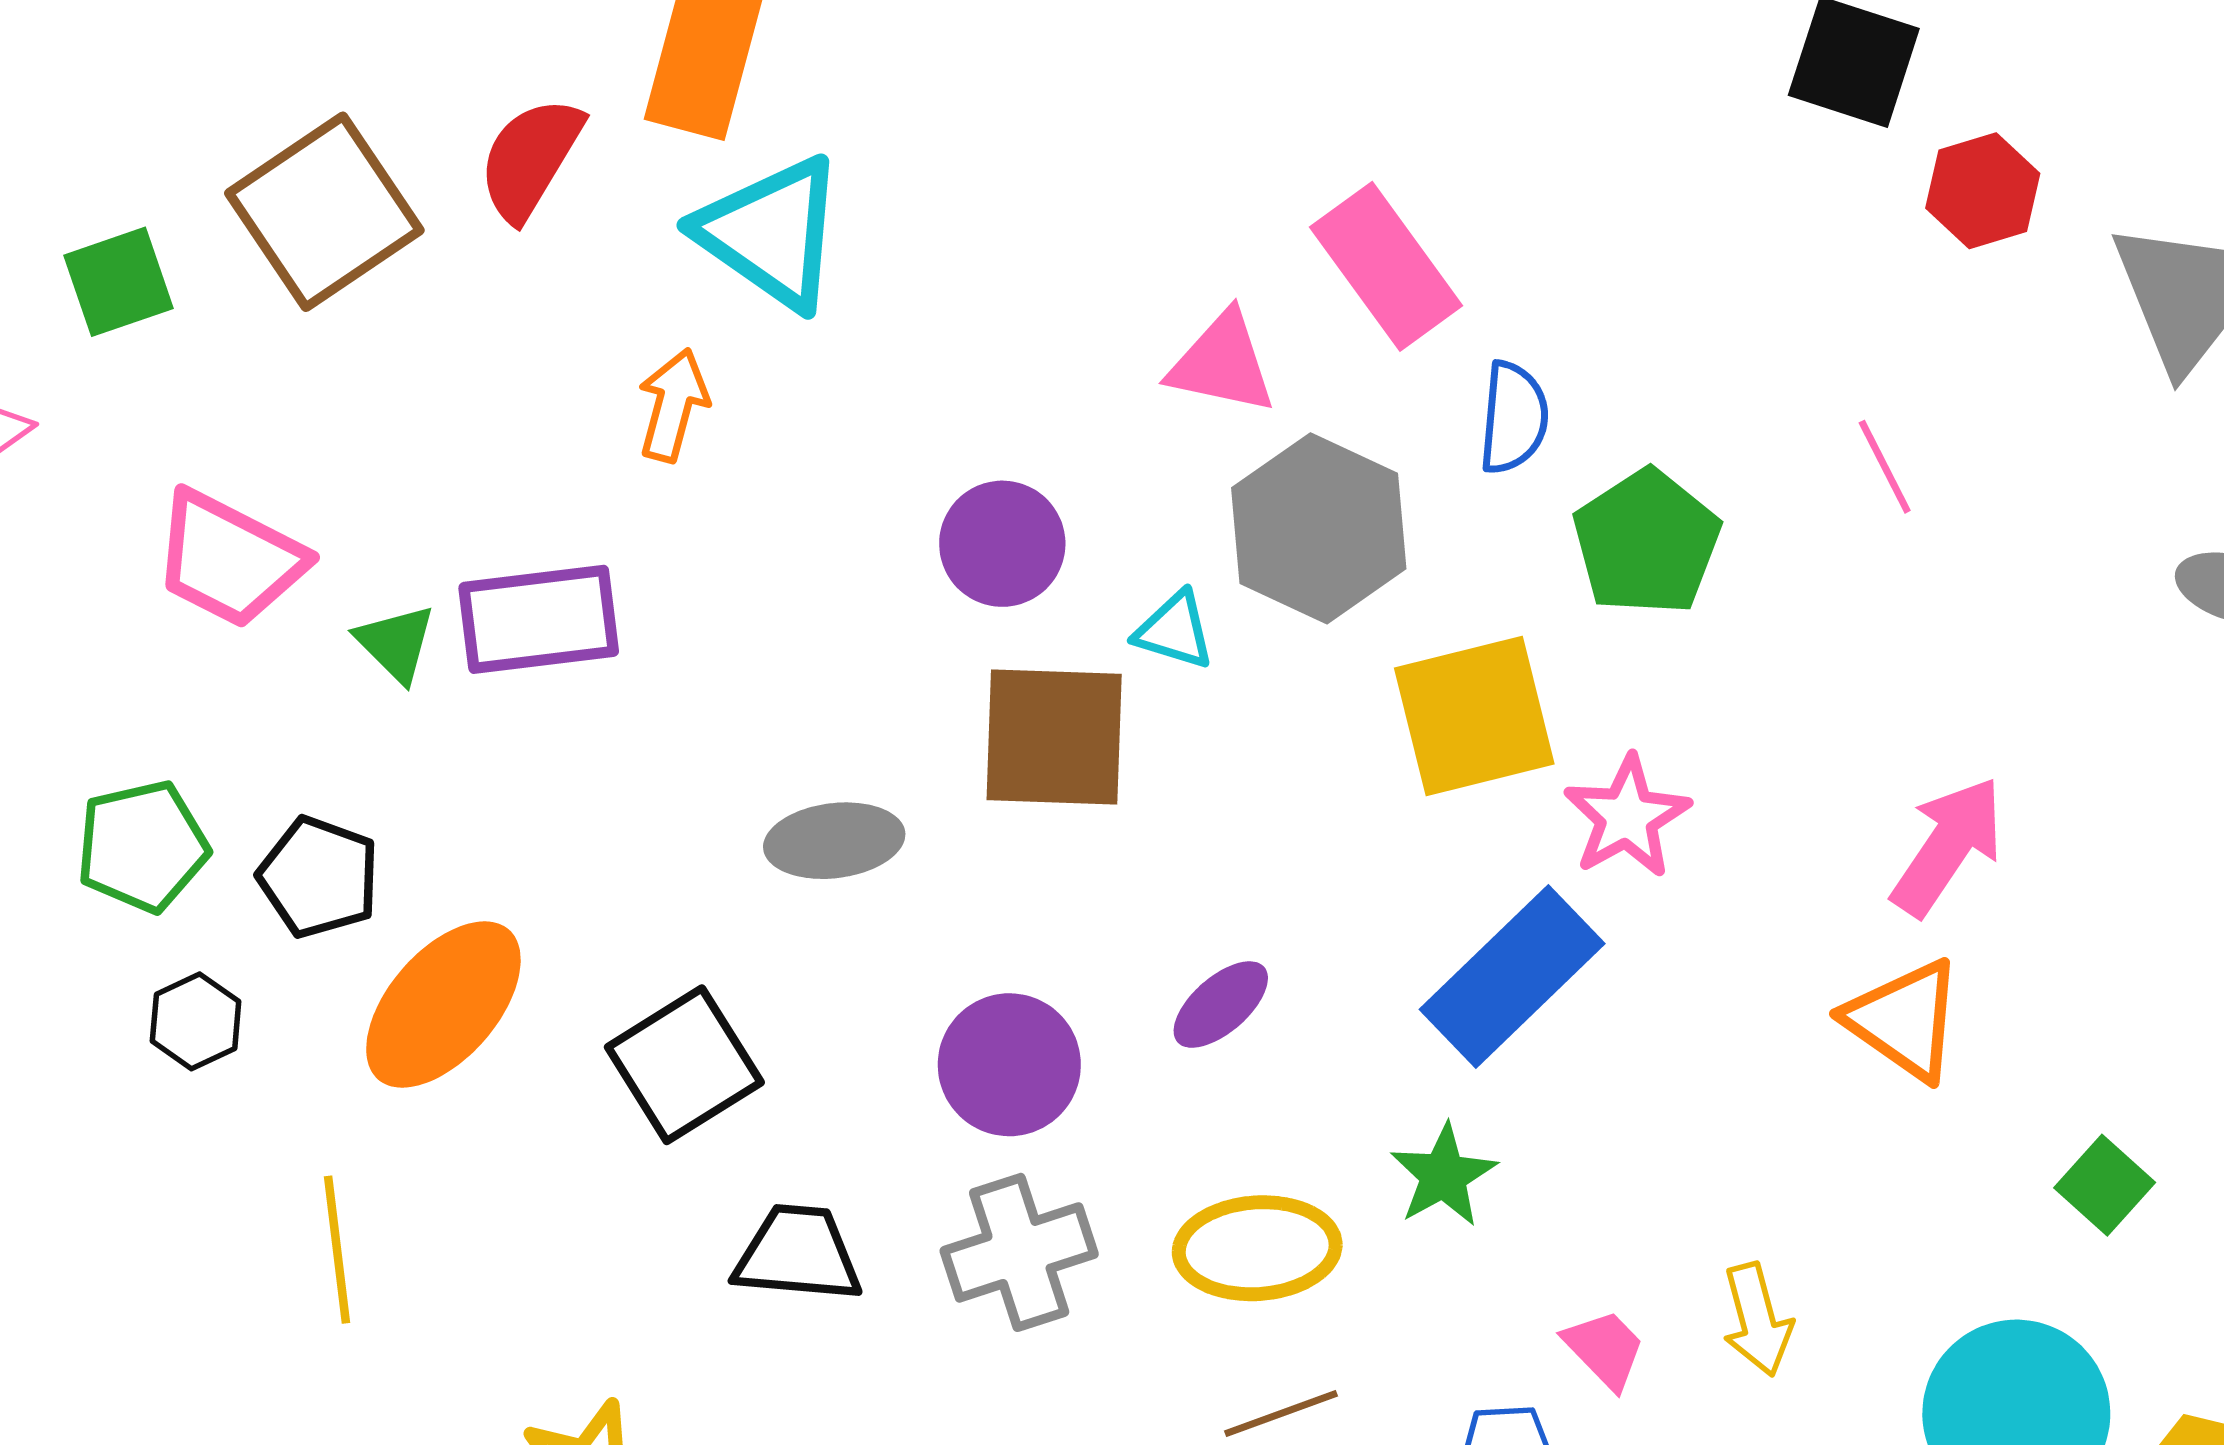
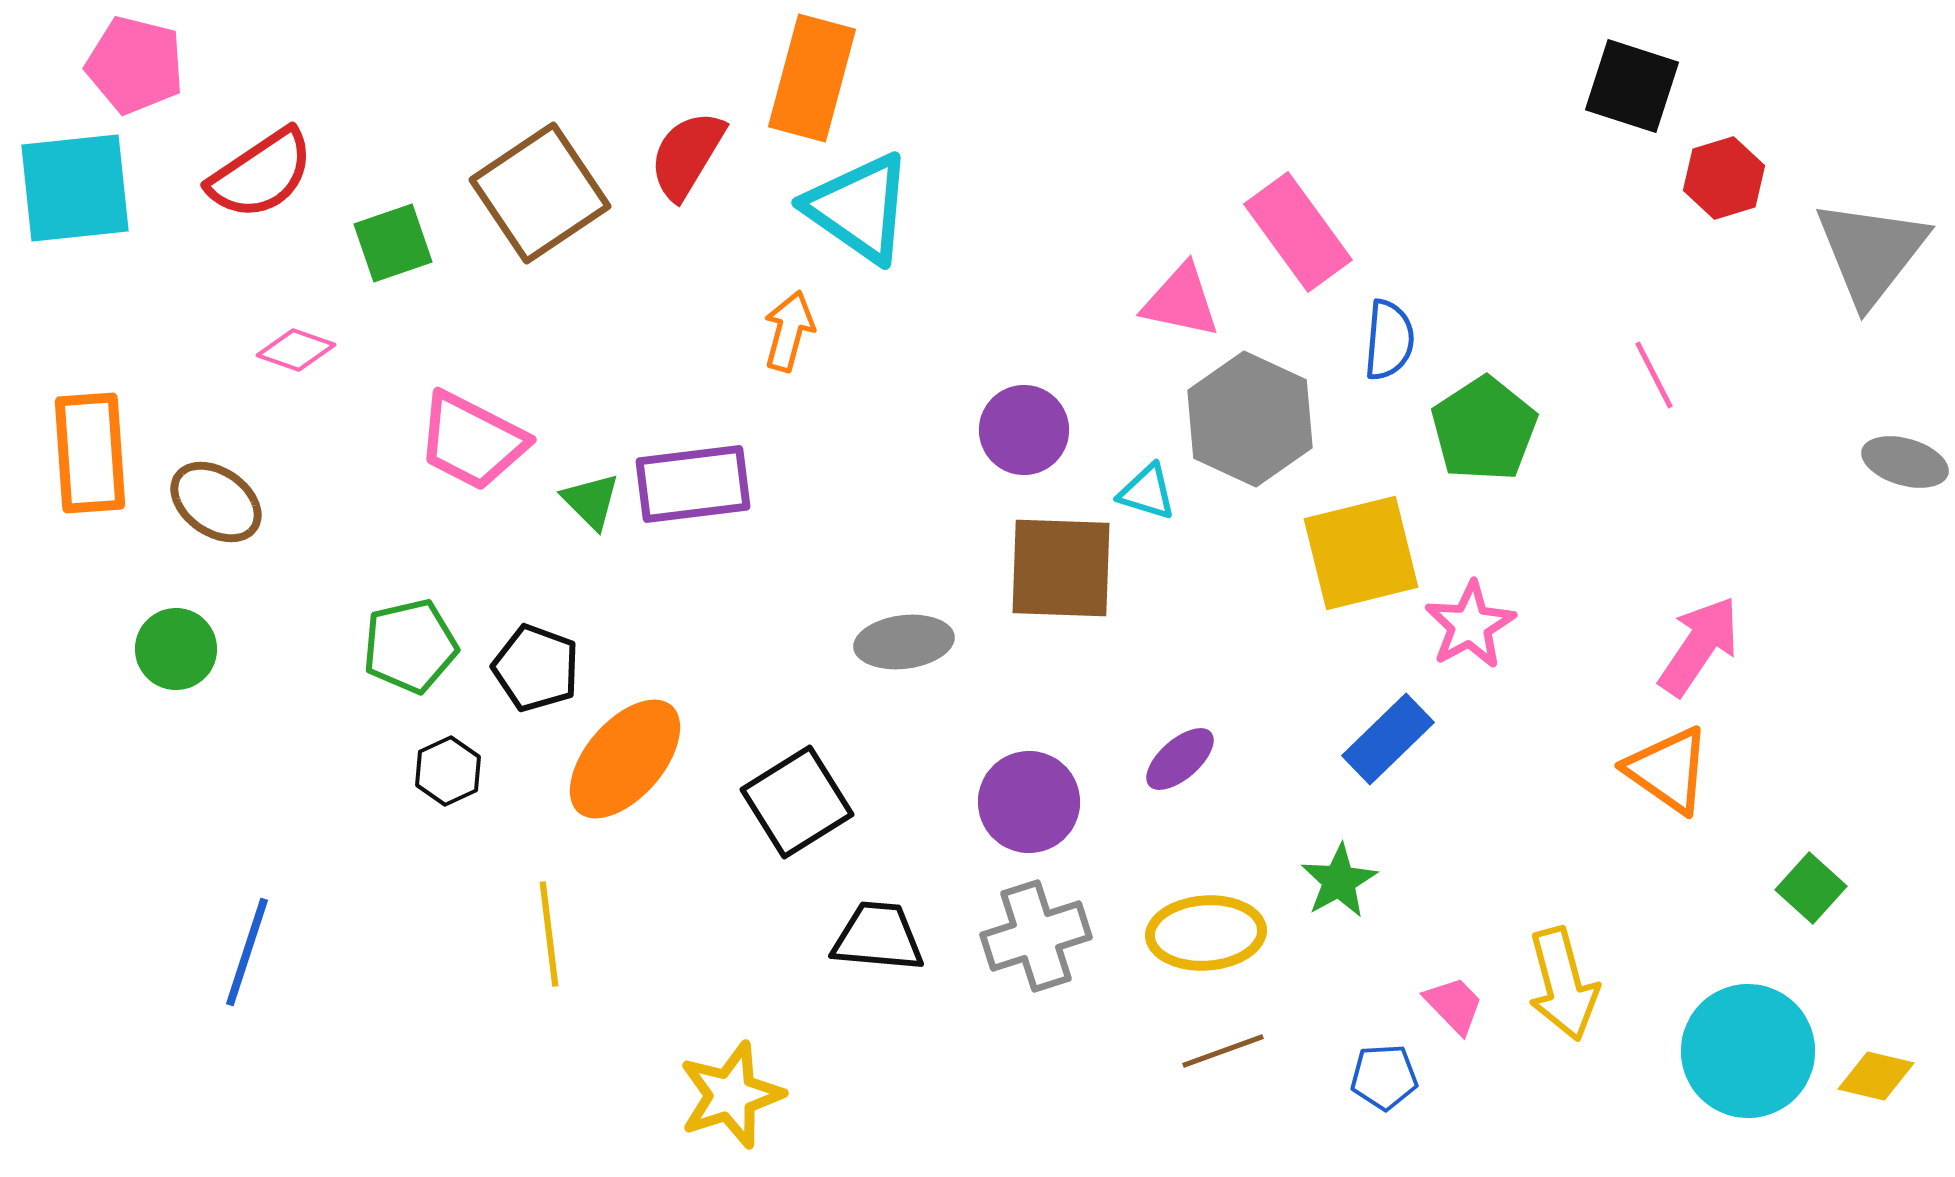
blue rectangle: (1512, 977) -> (1388, 739), size x0.7
yellow arrow: (1757, 1320) -> (1563, 984), size x1.4

